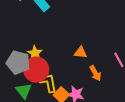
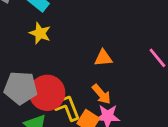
yellow star: (35, 53) -> (40, 33), moved
orange arrow: (95, 73) -> (101, 94), moved

